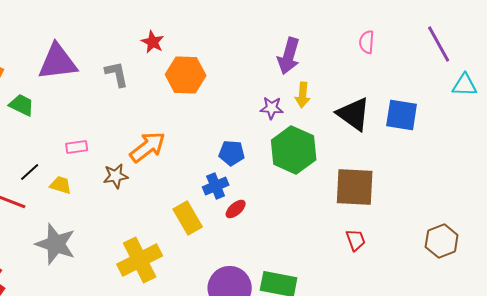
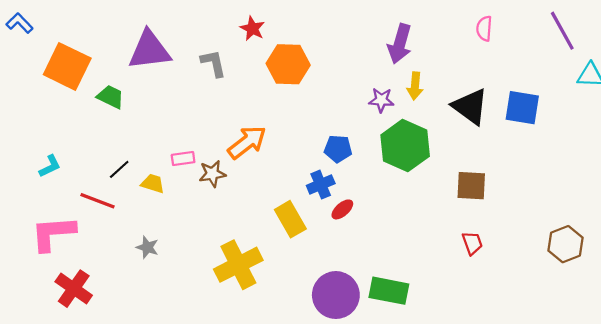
pink rectangle: (77, 147) -> (183, 159), moved
brown square: (355, 187) -> (471, 186), size x0.7
gray star: (56, 244) -> (147, 247), size x0.5

